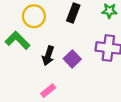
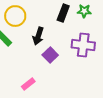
black rectangle: (73, 13) -> (63, 13), moved
black arrow: (48, 56) -> (38, 36), moved

